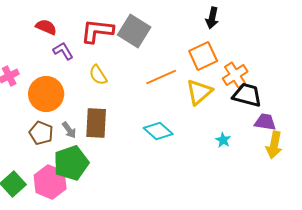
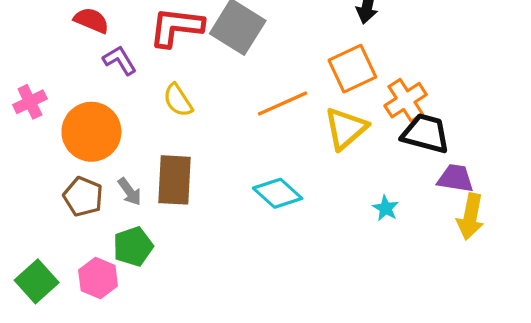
green pentagon: (71, 163) -> (133, 246), size x0.7
pink hexagon: (50, 182) -> (98, 278), size x0.7

